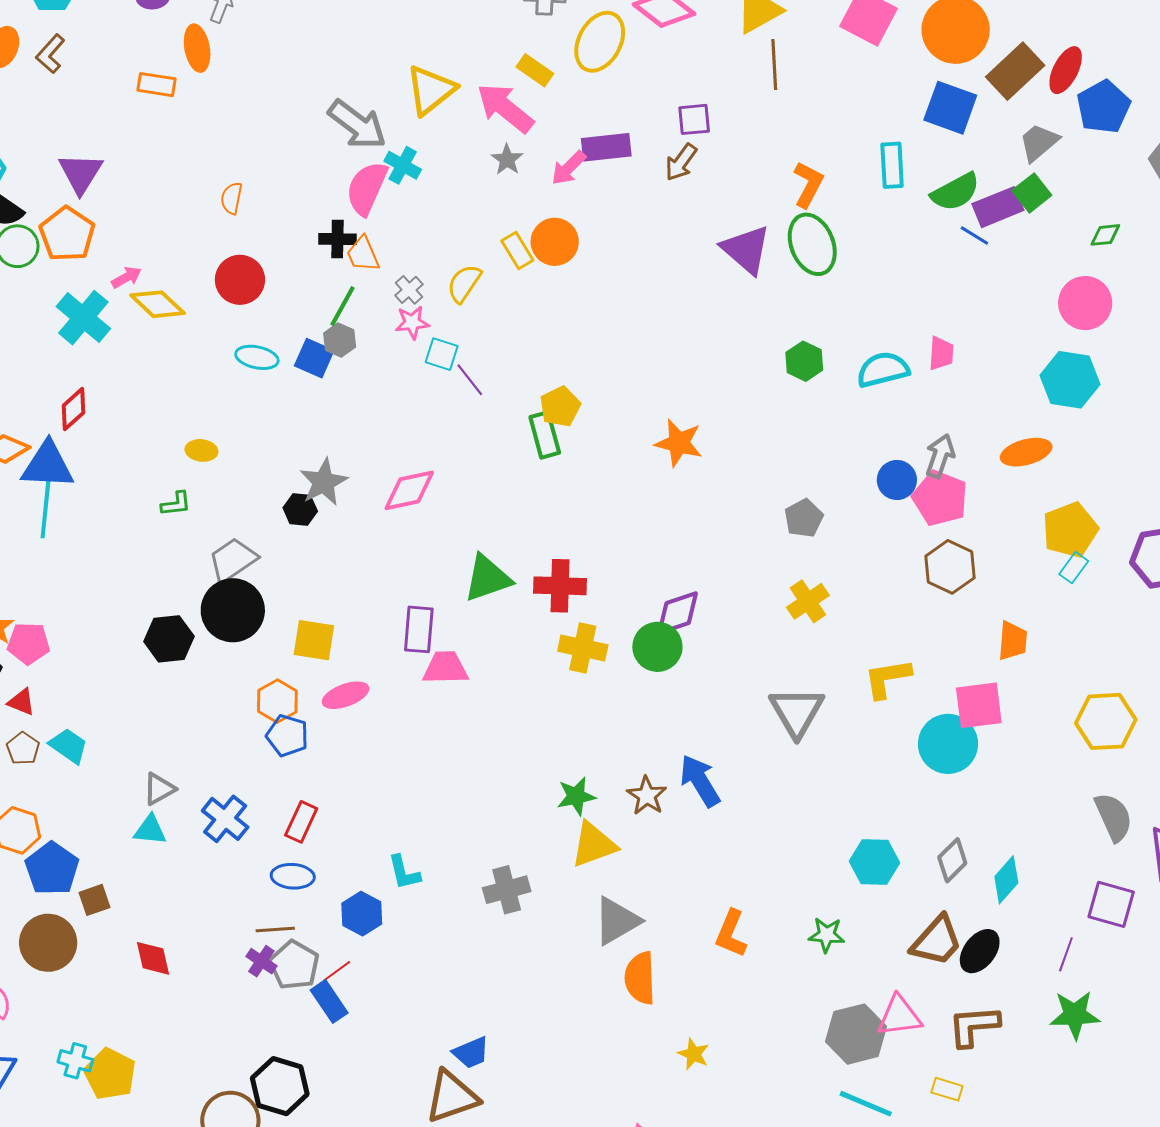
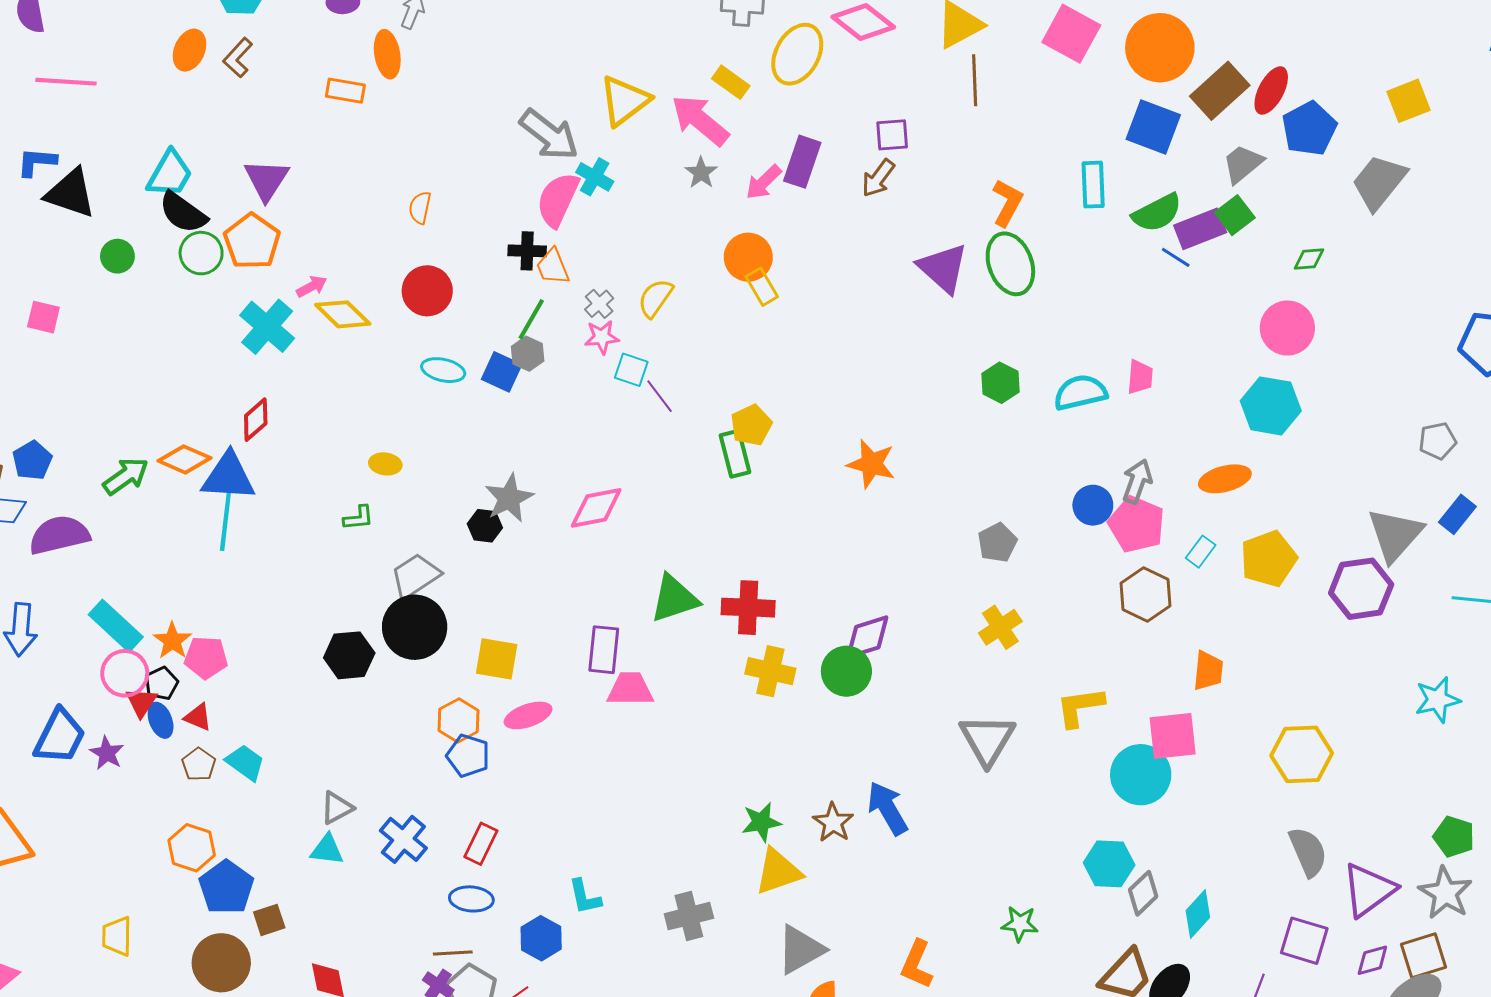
purple rectangle: (606, 147) -> (802, 162), turned -66
yellow rectangle: (517, 250) -> (762, 287), moved
cyan rectangle: (1074, 568) -> (1201, 552), moved
cyan hexagon: (874, 862) -> (1109, 864), moved
green star: (827, 935) -> (1020, 924), moved

